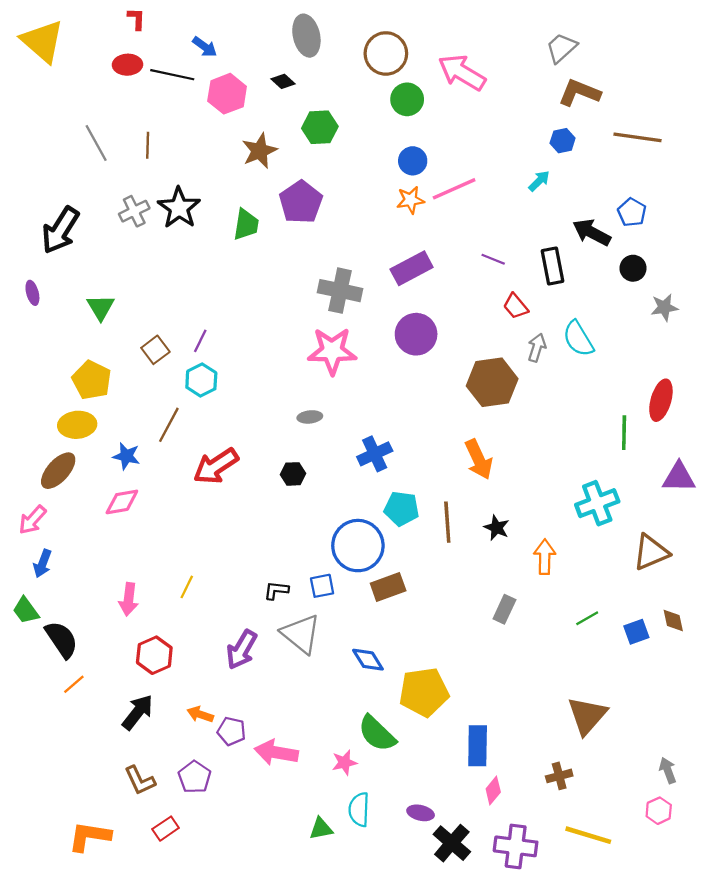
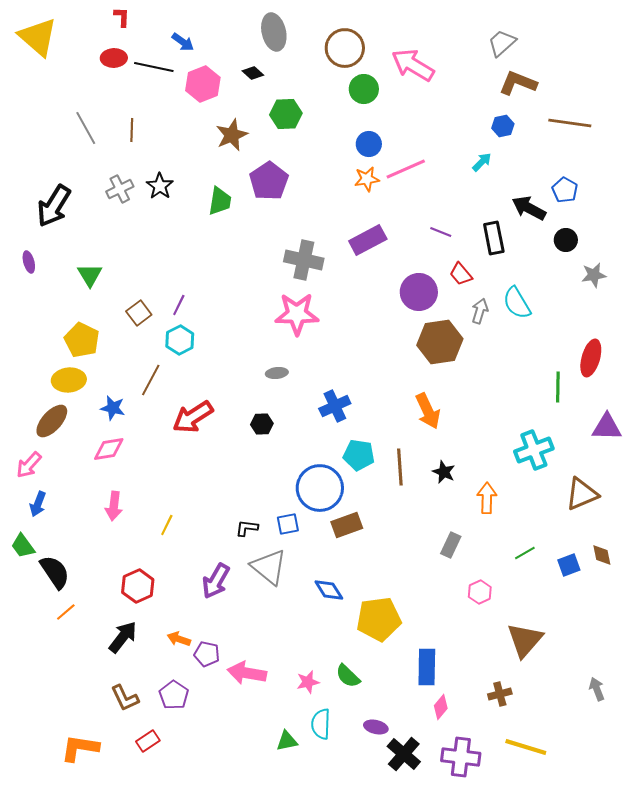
black star: (179, 208) -> (160, 186), size x0.7
purple circle: (416, 334) -> (419, 292), moved
pink arrow: (129, 599) -> (114, 506), moved
green semicircle: (377, 733) -> (348, 676), moved, size x0.7
pink hexagon: (659, 811) -> (480, 592), moved

